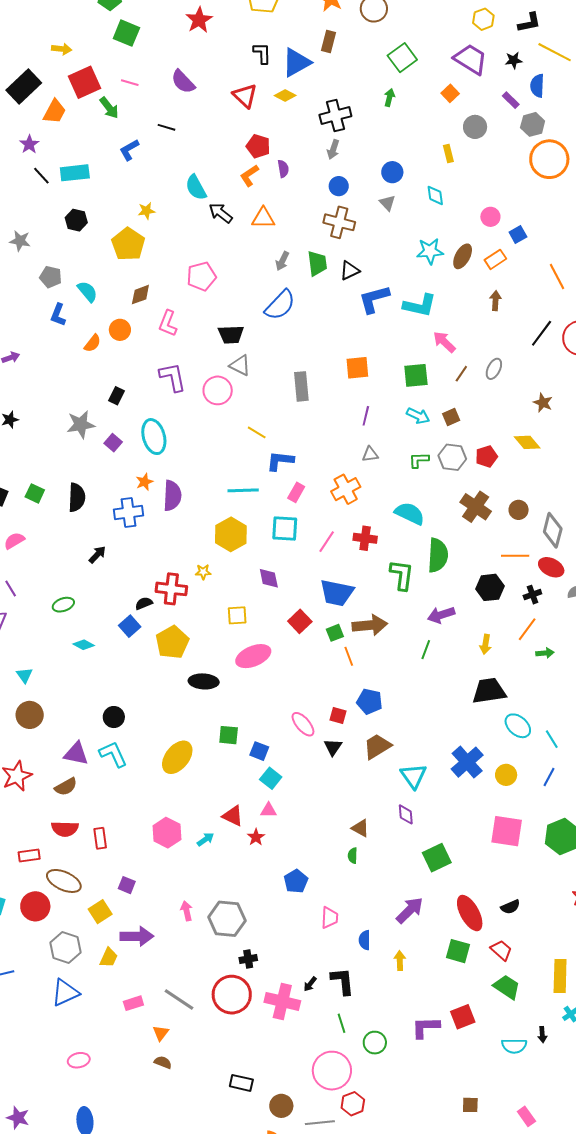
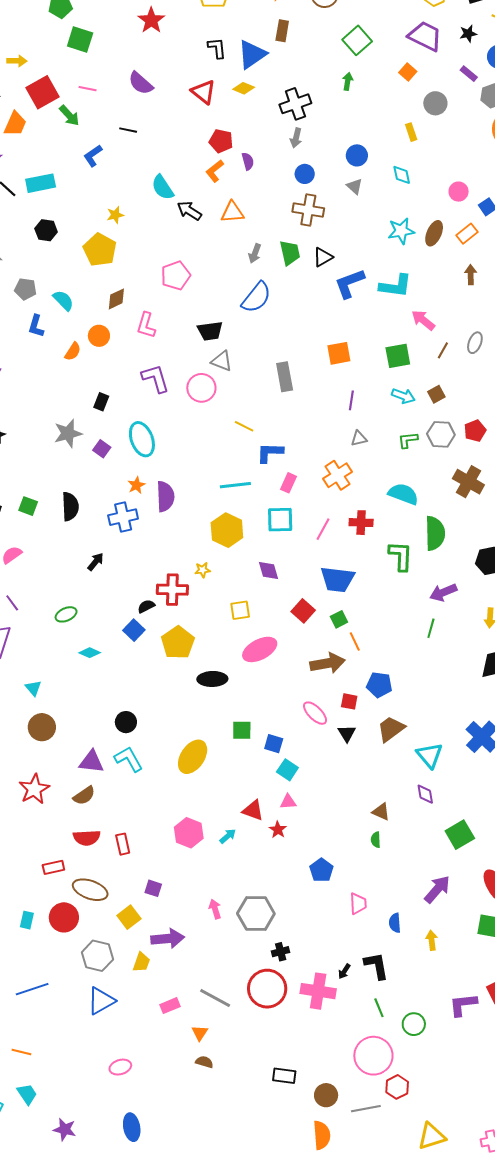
brown arrow: (370, 625) -> (328, 663), moved

